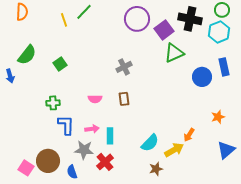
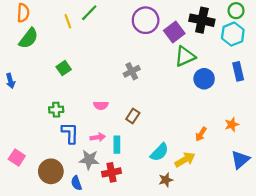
green semicircle: (27, 55) -> (28, 38), moved
blue circle: (202, 77) -> (204, 79), moved
brown rectangle: (124, 99) -> (133, 116), moved, turned 40
orange arrow: (189, 135) -> (201, 134), moved
red cross: (105, 162) -> (112, 172), turned 30
pink square: (26, 168) -> (17, 157), moved

